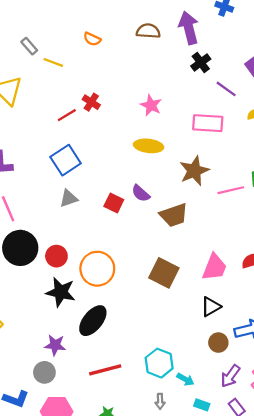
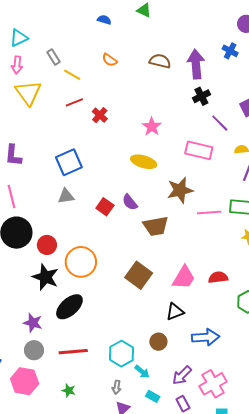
red line: (67, 115) -> (74, 102), moved
brown circle: (218, 343) -> (158, 342), moved
gray circle: (44, 372) -> (34, 350), moved

